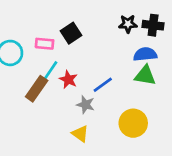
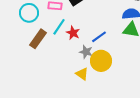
brown rectangle: (37, 89) -> (38, 39), moved
yellow circle: (133, 123) -> (101, 61), moved

